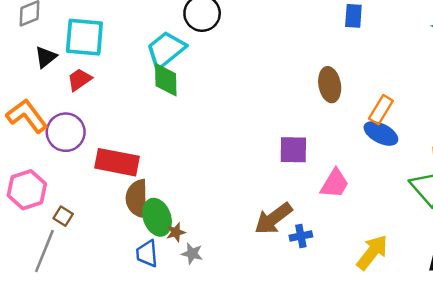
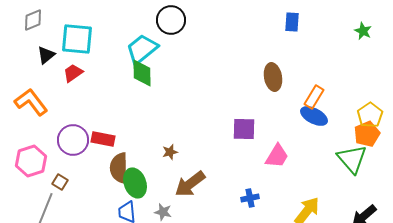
purple circle: (66, 132) -> (73, 140), moved
red rectangle: (117, 162) -> (103, 139), size x0.7
brown arrow: (273, 219) -> (190, 184), moved
brown star: (176, 232) -> (170, 152), moved

